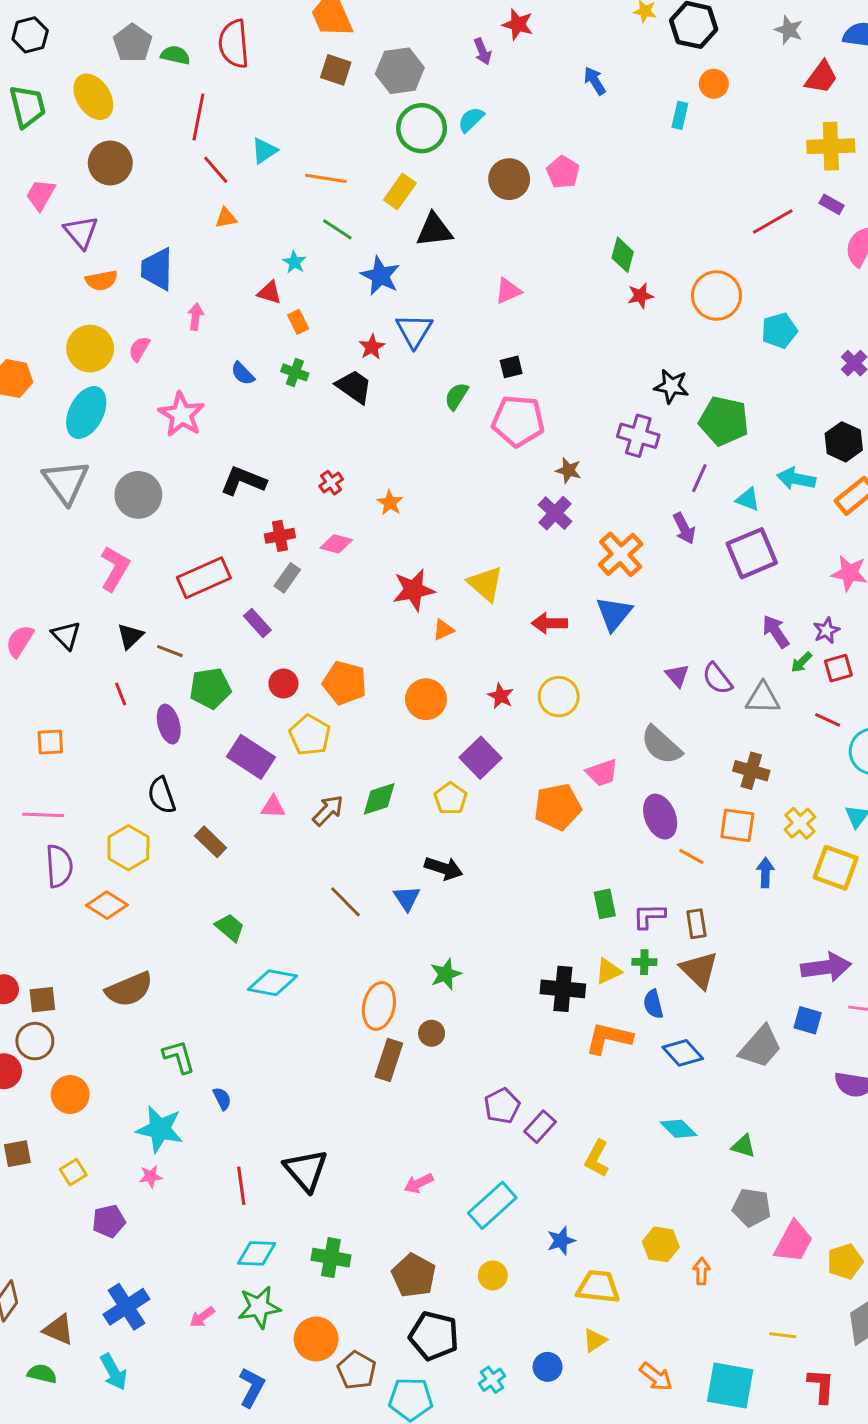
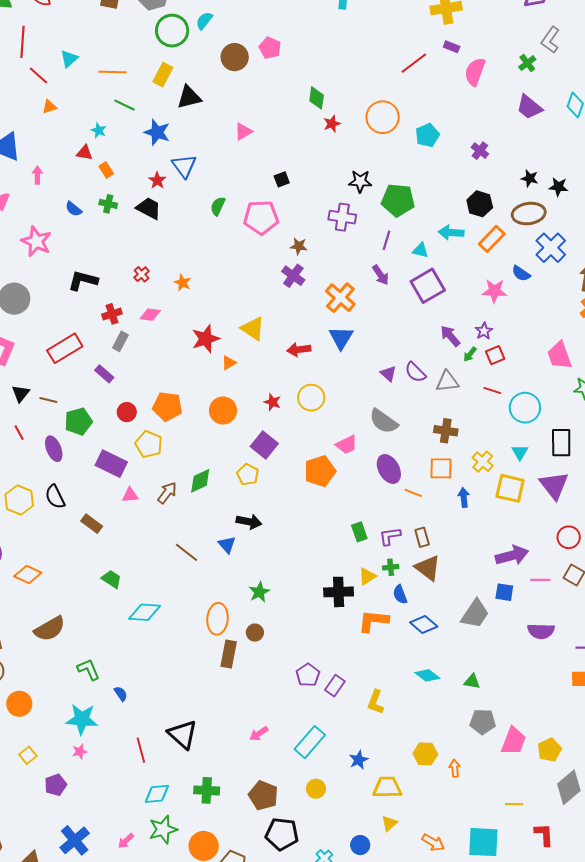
black square: (511, 367) -> (282, 179), moved
yellow hexagon: (128, 848) -> (19, 500), moved

